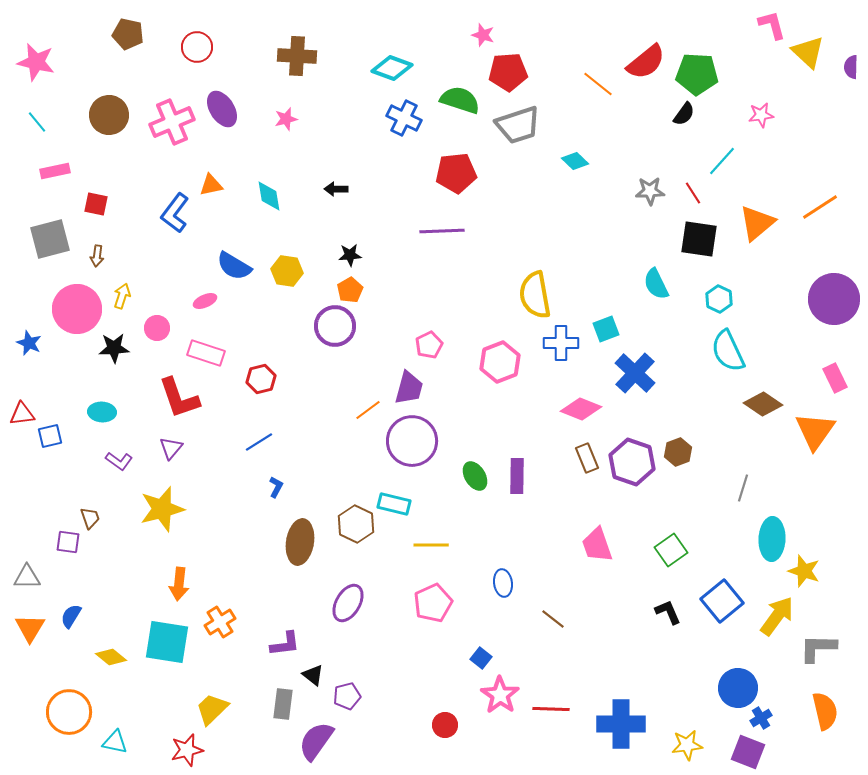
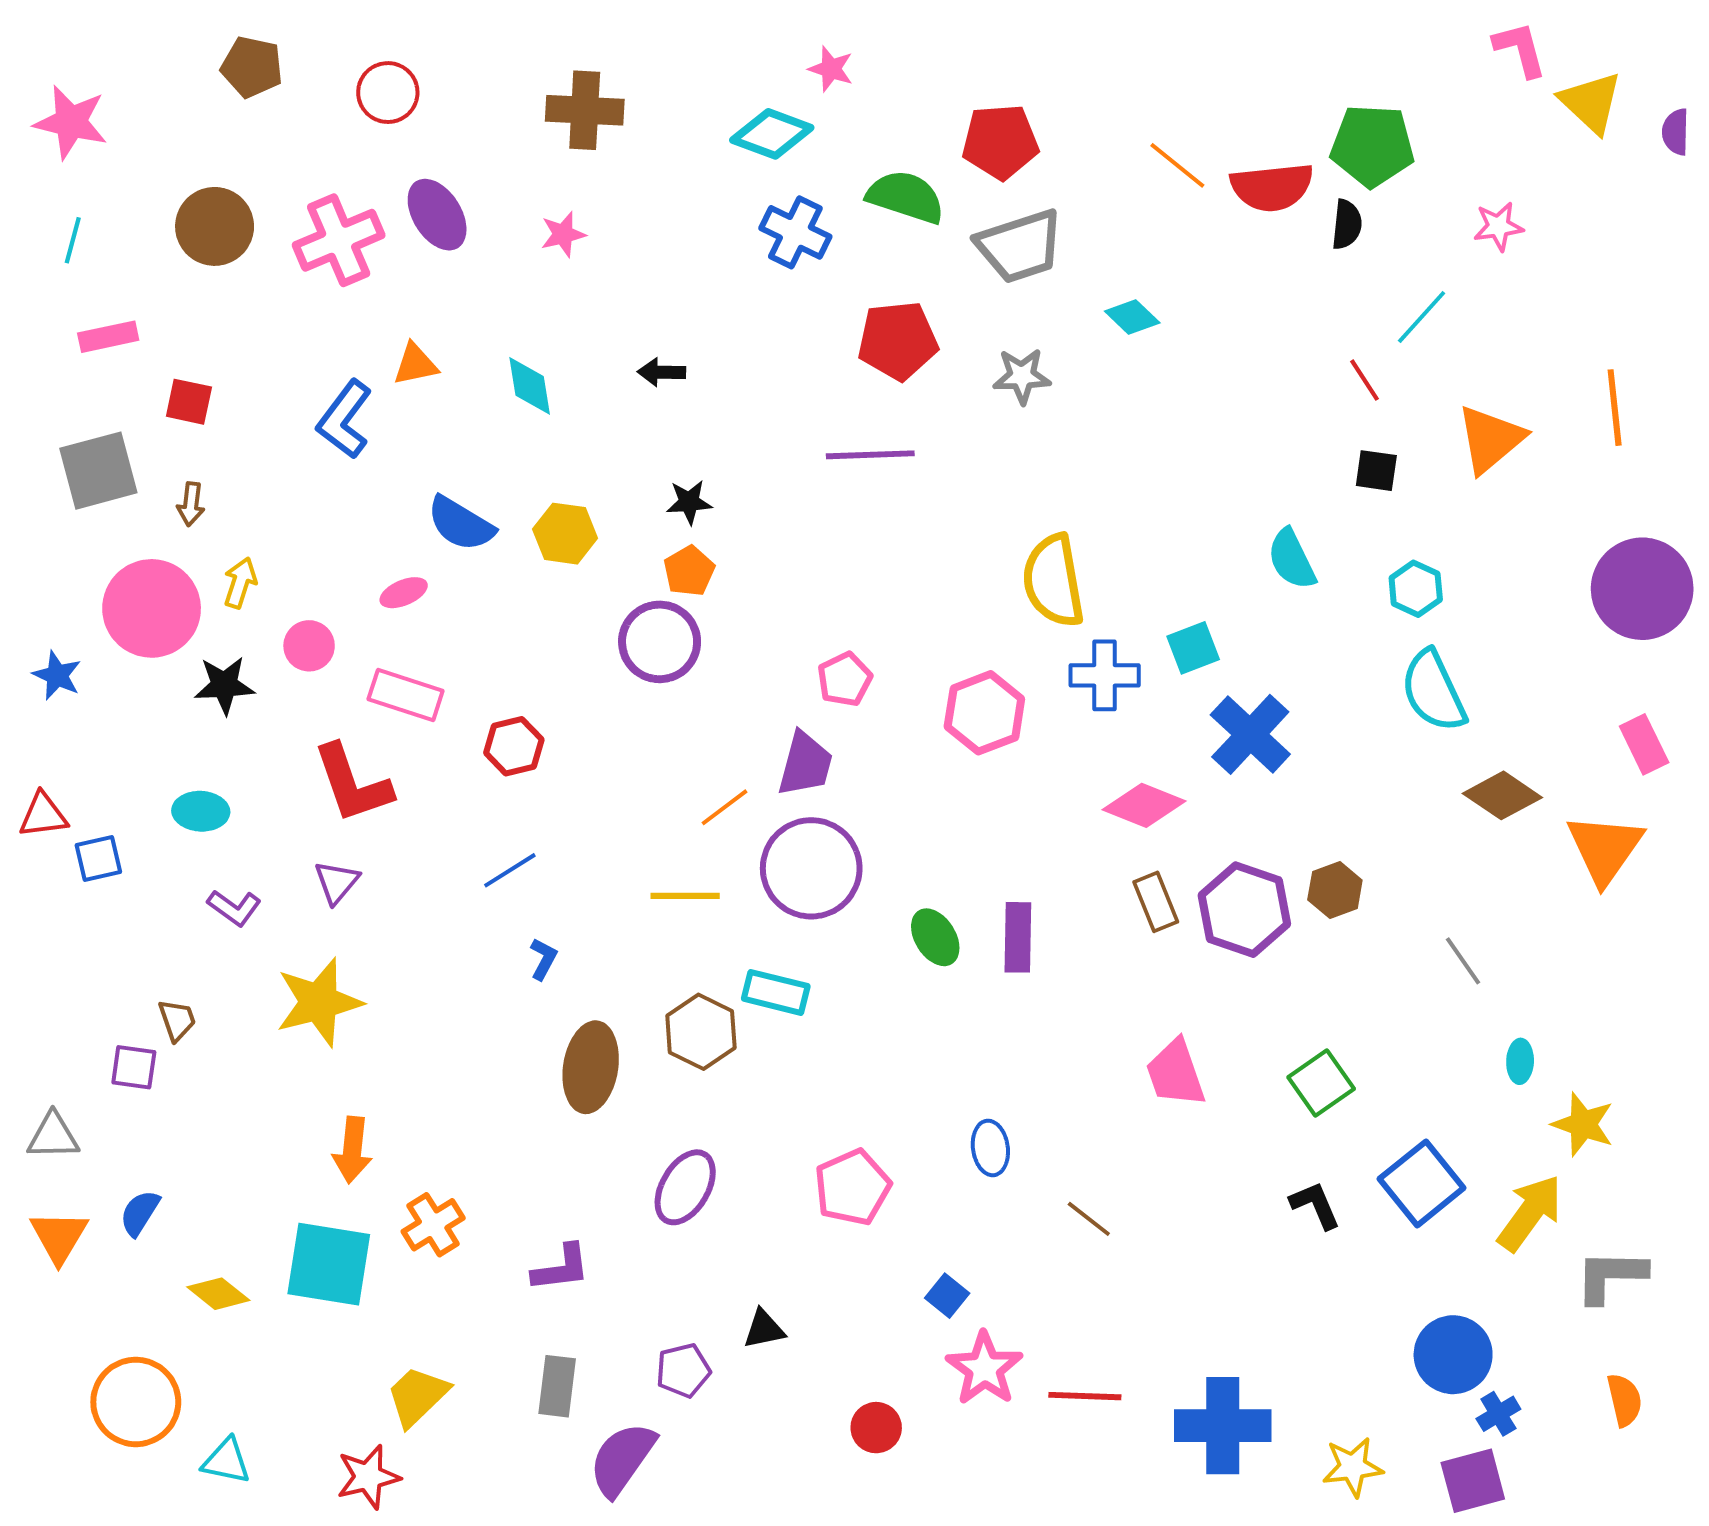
pink star: (483, 35) -> (831, 69), moved
red semicircle: (646, 62) -> (1272, 187), moved, turned 33
black semicircle: (684, 114) -> (1347, 224), turned -30
cyan line: (37, 122) -> (73, 240), turned 55
gray star: (650, 191) -> (1022, 376), moved
orange line: (820, 207) -> (1615, 408), turned -63
black square: (699, 239) -> (1376, 471), size x0.6
gray line: (743, 488) -> (1463, 961), turned -52
cyan ellipse: (772, 539) -> (1520, 1061), size x0.5
yellow line: (431, 545) -> (685, 896), moved
black triangle: (313, 675) -> (764, 1329), moved, turned -50
orange semicircle: (825, 711) -> (1624, 1400), size x0.7
purple square: (748, 752) -> (1473, 1481), turned -36

